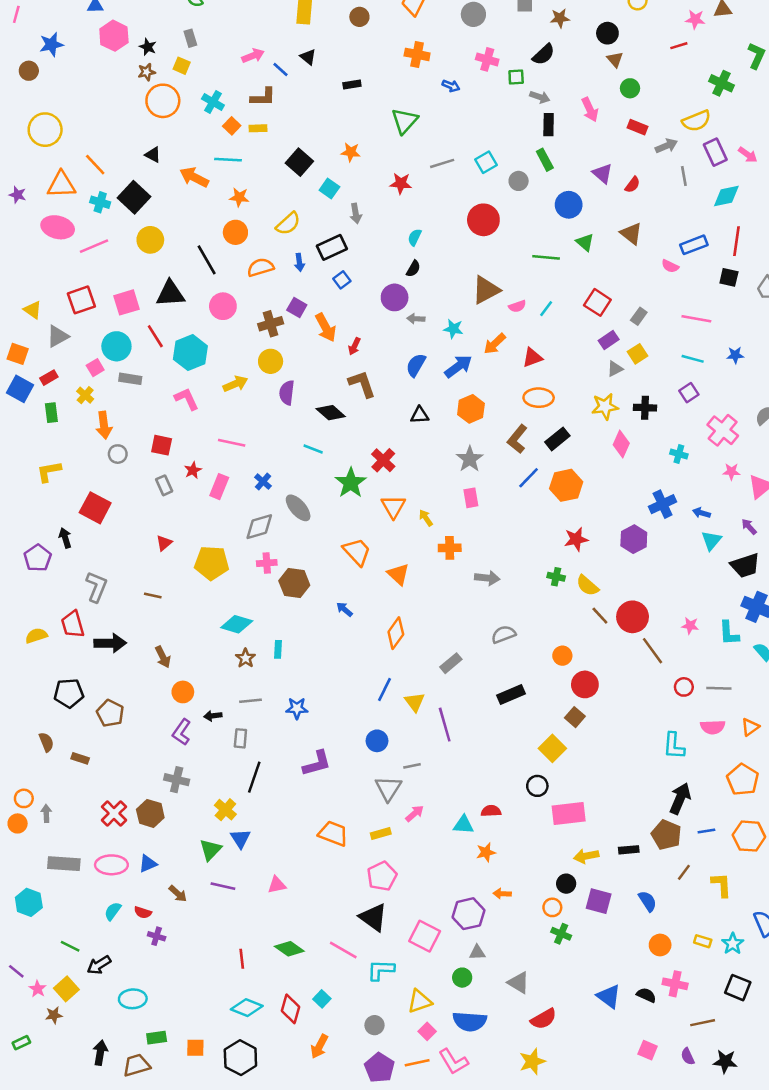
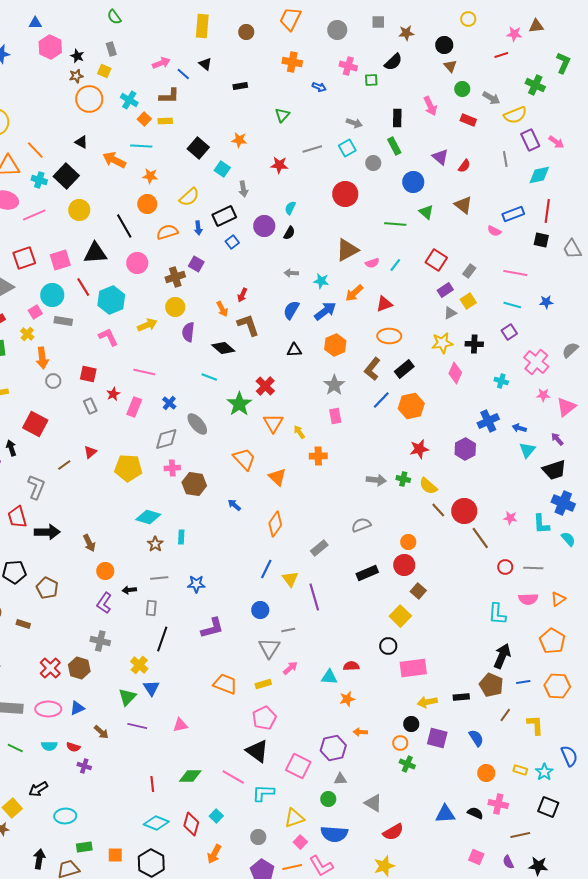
gray arrow: (540, 97) -> (354, 123), moved
green triangle: (405, 121) -> (282, 115), size x0.7
gray arrow: (666, 146) -> (491, 98), moved, turned 54
purple circle: (395, 297) -> (264, 226), moved
orange arrow: (326, 328) -> (222, 309), moved, size x0.7
gray arrow: (487, 578) -> (376, 480), moved
brown line: (153, 596) -> (64, 465), moved, turned -48
red circle: (585, 684) -> (404, 565), moved
cyan semicircle: (113, 911) -> (49, 746), turned -126
green line: (70, 946) -> (15, 748), moved
green diamond: (289, 949) -> (190, 776), turned -35
blue triangle: (609, 996) -> (445, 814), turned -40

